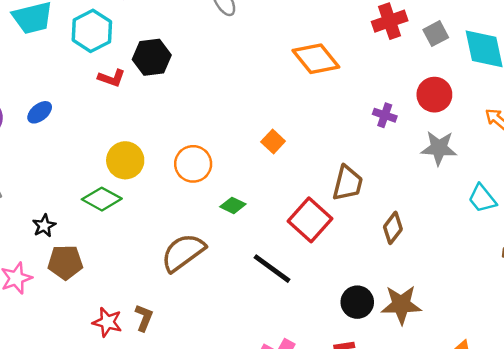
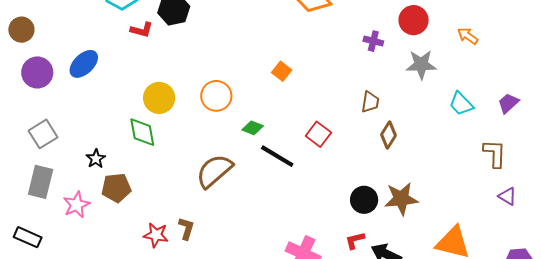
blue ellipse: (40, 112) -> (84, 64), size x1.4
brown trapezoid: (348, 183) -> (370, 102), moved, size x0.7
green diamond: (102, 199) -> (142, 132), turned 56
red square: (310, 220) -> (318, 134), size x0.7
black line: (272, 269) -> (277, 156), moved

